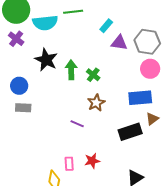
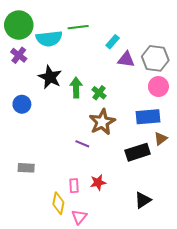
brown star: (96, 103) -> (102, 122), size x1.4
gray rectangle: (23, 108) -> (26, 168), moved

